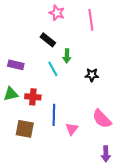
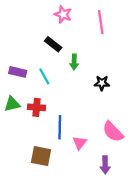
cyan line: (53, 69) -> (44, 76), moved
brown square: (25, 129) -> (41, 156), moved
purple arrow: (106, 154) -> (105, 165), moved

